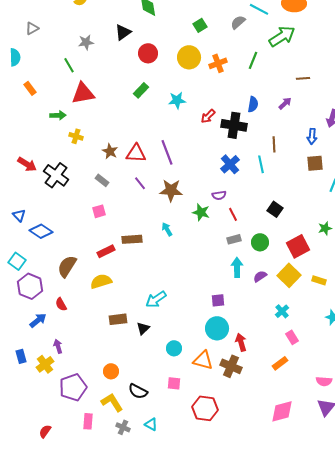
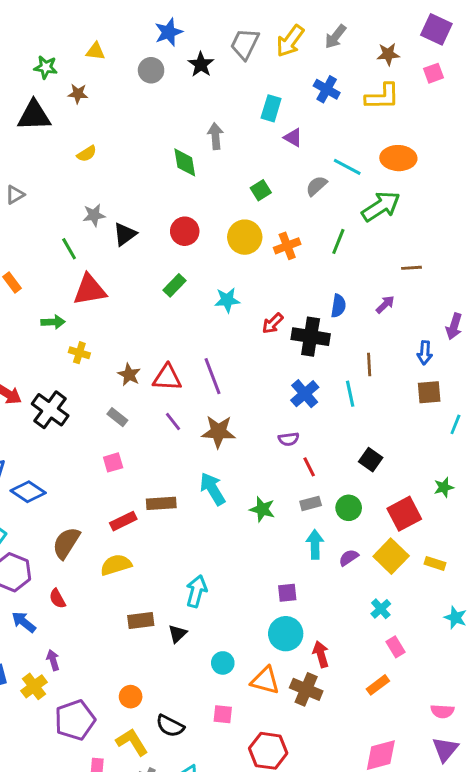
black triangle: (123, 32) -> (125, 234), moved
green star: (201, 212) -> (262, 509), moved
cyan arrow: (167, 229) -> (213, 489), size x1.6
cyan arrow: (156, 299) -> (196, 591), turned 140
blue arrow: (38, 320) -> (24, 622), turned -102

